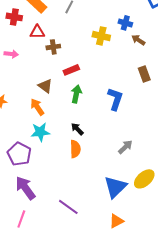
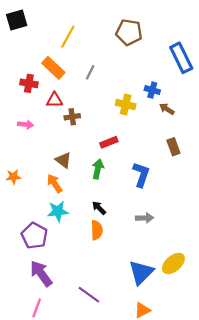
red rectangle: (71, 70) -> (109, 142), moved
gray arrow: (125, 147) -> (145, 218), moved, turned 42

